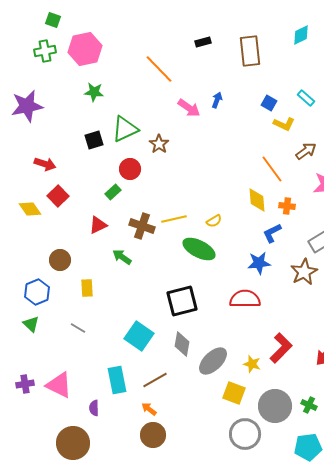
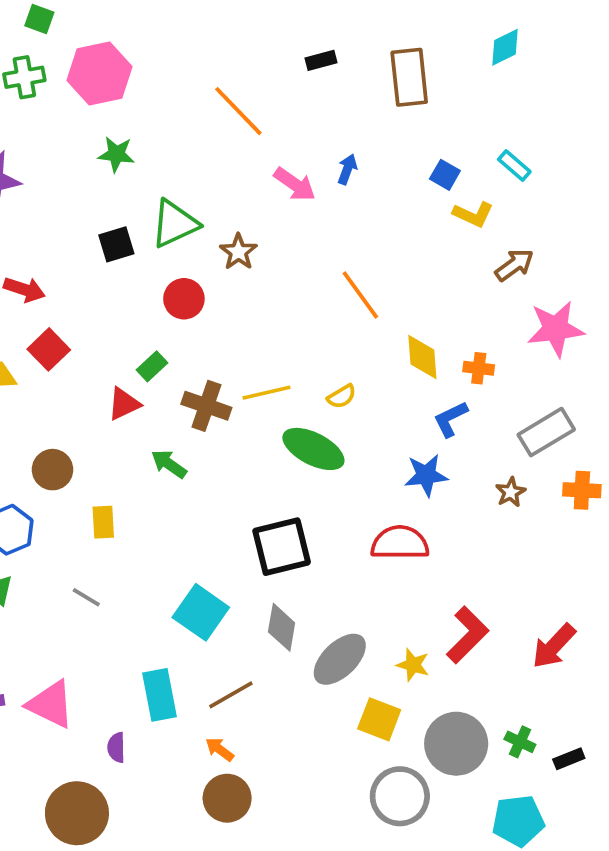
orange line: (272, 169) -> (360, 295), moved
green rectangle: (113, 192) -> (152, 366), moved
brown star: (304, 272) -> (511, 492), size x0.6

